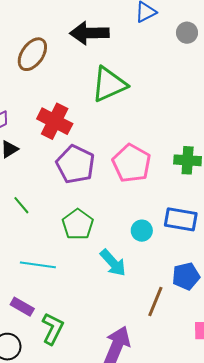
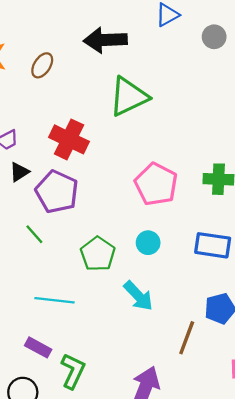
brown ellipse: (32, 54) -> (42, 65), size x0.7
purple pentagon: (75, 164) -> (57, 192), moved
cyan circle: (142, 231) -> (148, 243), moved

